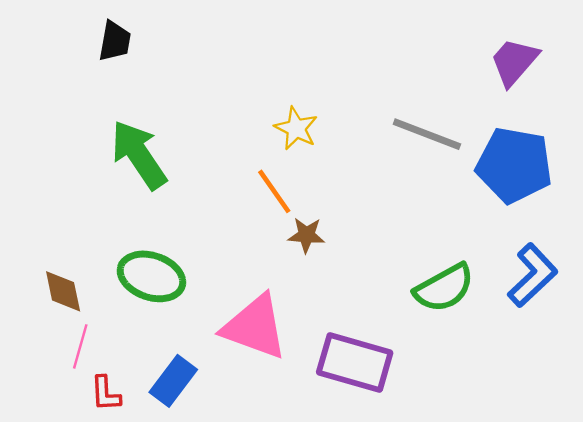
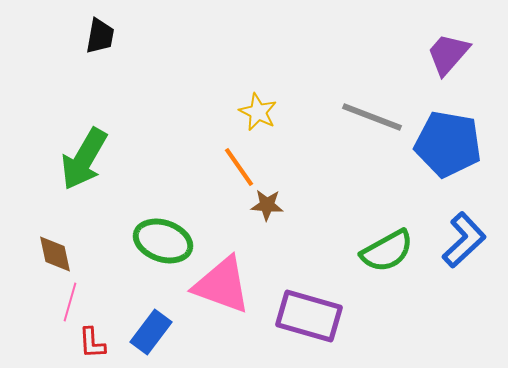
green arrow: (139, 155) -> (84, 159), moved, turned -116
green ellipse: (151, 276) -> (163, 241), moved

